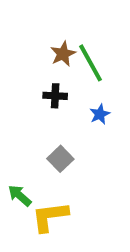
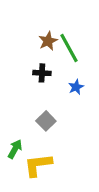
green arrow: (20, 196) -> (15, 149), turned 78

